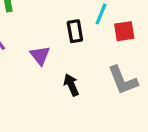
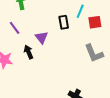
black arrow: (71, 85) -> (29, 52), moved

